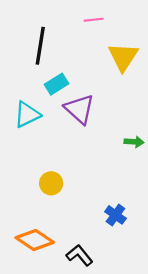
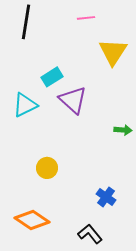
black line: (40, 46) -> (26, 22), moved
black L-shape: (79, 255) -> (90, 234), moved

